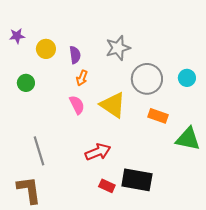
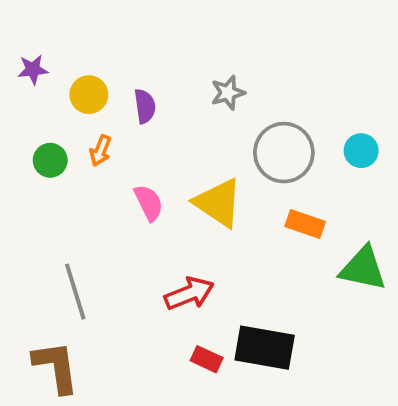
gray star: (118, 48) -> (228, 93), size x0.7
orange arrow: (82, 78) -> (100, 151), moved

